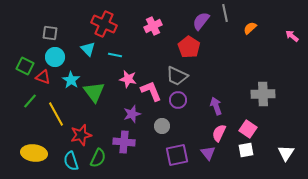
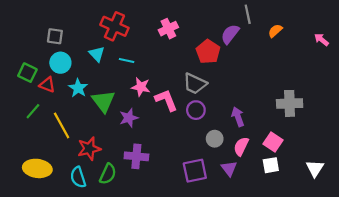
purple semicircle: (201, 21) -> (230, 34), moved
purple star: (132, 114) -> (129, 118), moved
gray circle: (162, 126) -> (215, 139), moved

